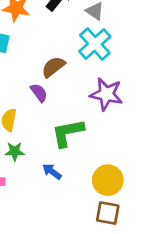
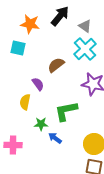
purple semicircle: (39, 93) -> (38, 84), moved
green star: (15, 151) -> (41, 124), moved

